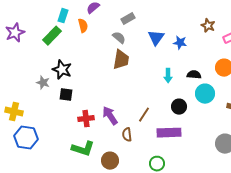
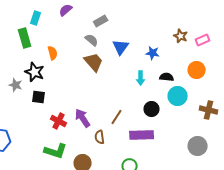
orange semicircle: (83, 26) -> (53, 53), moved
brown star: (208, 26) -> (181, 36), moved
green rectangle: (52, 36) -> (25, 38), turned -60
blue triangle: (156, 38) -> (121, 47), moved
blue star: (180, 43) -> (153, 53), moved
brown trapezoid: (121, 60) -> (94, 62), turned -50
red cross: (86, 119) -> (59, 121), turned 35

